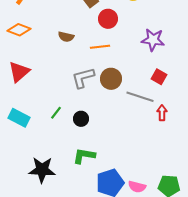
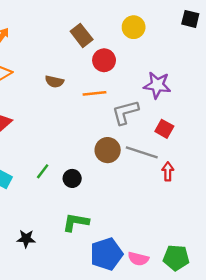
gray L-shape: (83, 78) -> (125, 112), moved
brown circle: (111, 79) -> (108, 150), moved
black star: (42, 170) -> (26, 239), size x0.6

